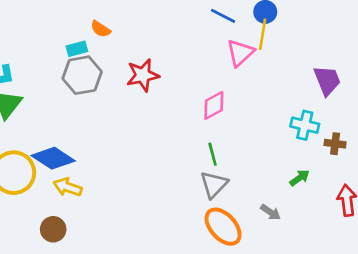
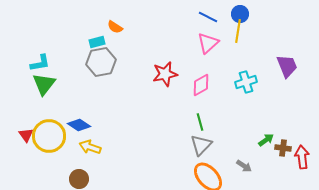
pink triangle: (240, 53) -> (208, 43), moved
red star: (143, 75) -> (165, 74), moved
cyan cross: (305, 125) -> (246, 82), moved, turned -30
brown cross: (335, 144) -> (283, 148), moved
blue diamond: (53, 158) -> (79, 125), size x0.7

